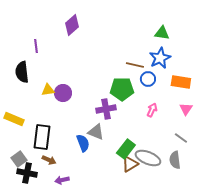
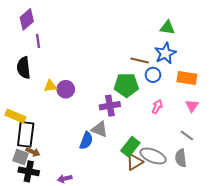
purple diamond: (72, 25) -> (27, 19), moved
black rectangle: (42, 137) -> (26, 134), moved
blue semicircle: (83, 143) -> (86, 141), turned 42
gray square: (19, 159) -> (21, 157), turned -35
brown arrow: (49, 160) -> (33, 152), moved

